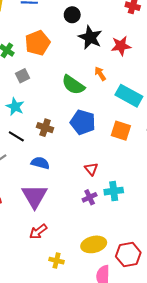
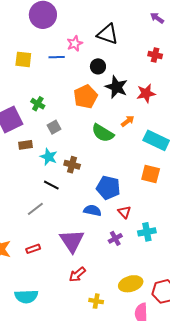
orange pentagon: (38, 43) -> (86, 97), moved
orange arrow: (100, 74) -> (128, 121), turned 88
blue pentagon: (83, 122) -> (108, 188), moved
brown cross: (45, 128) -> (72, 165), moved
blue semicircle: (40, 163) -> (92, 210), moved
purple cross: (90, 197) -> (115, 238), moved

